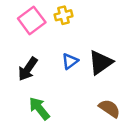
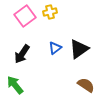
green arrow: (39, 108) -> (15, 85), moved

